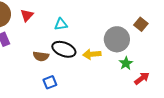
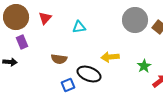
gray circle: (117, 39) -> (135, 20), moved
black ellipse: (64, 49) -> (89, 74), moved

